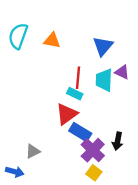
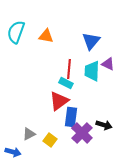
blue rectangle: (80, 132) -> (71, 117), turned 66
black arrow: (118, 141) -> (104, 125), turned -84
yellow square: (94, 173) -> (50, 140), moved

